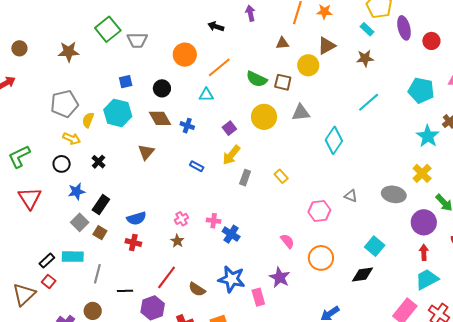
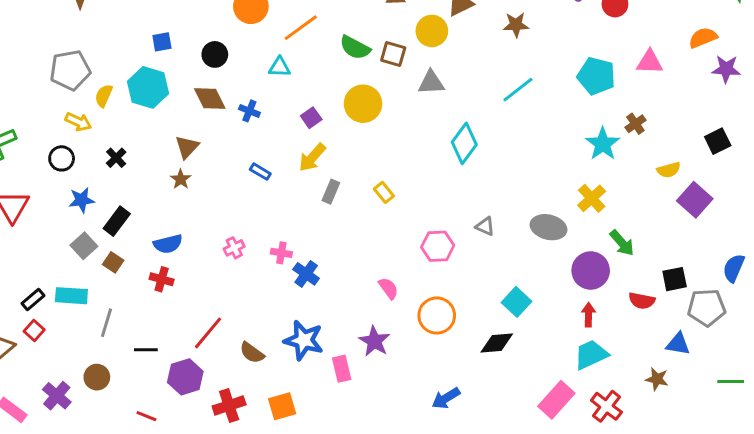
gray triangle: (301, 113) -> (431, 83), moved
brown star: (177, 241) -> (181, 179), moved

